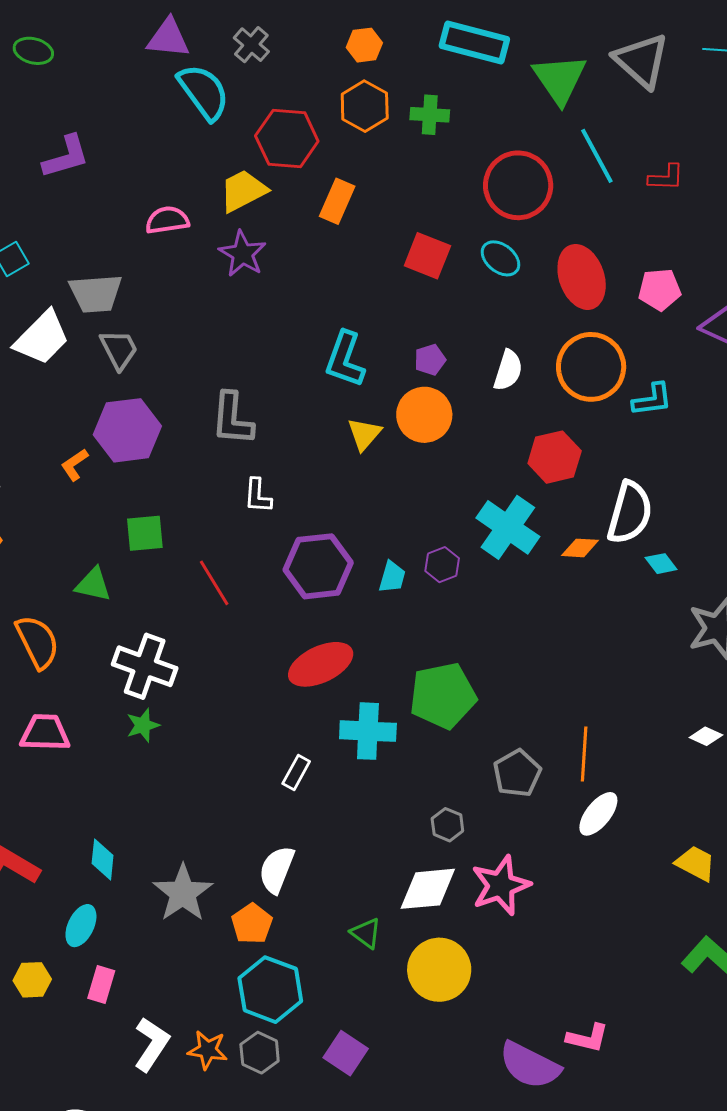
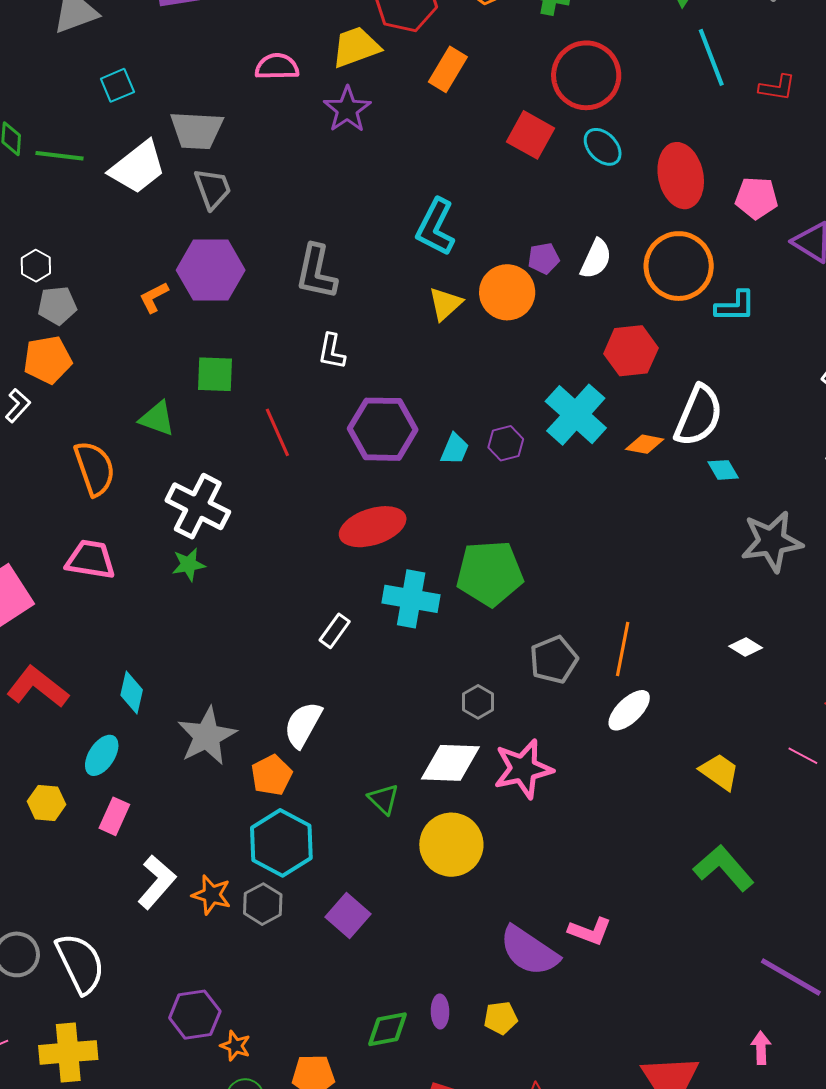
red circle: (518, 185) -> (586, 75), moved
purple pentagon: (430, 360) -> (544, 258), moved

